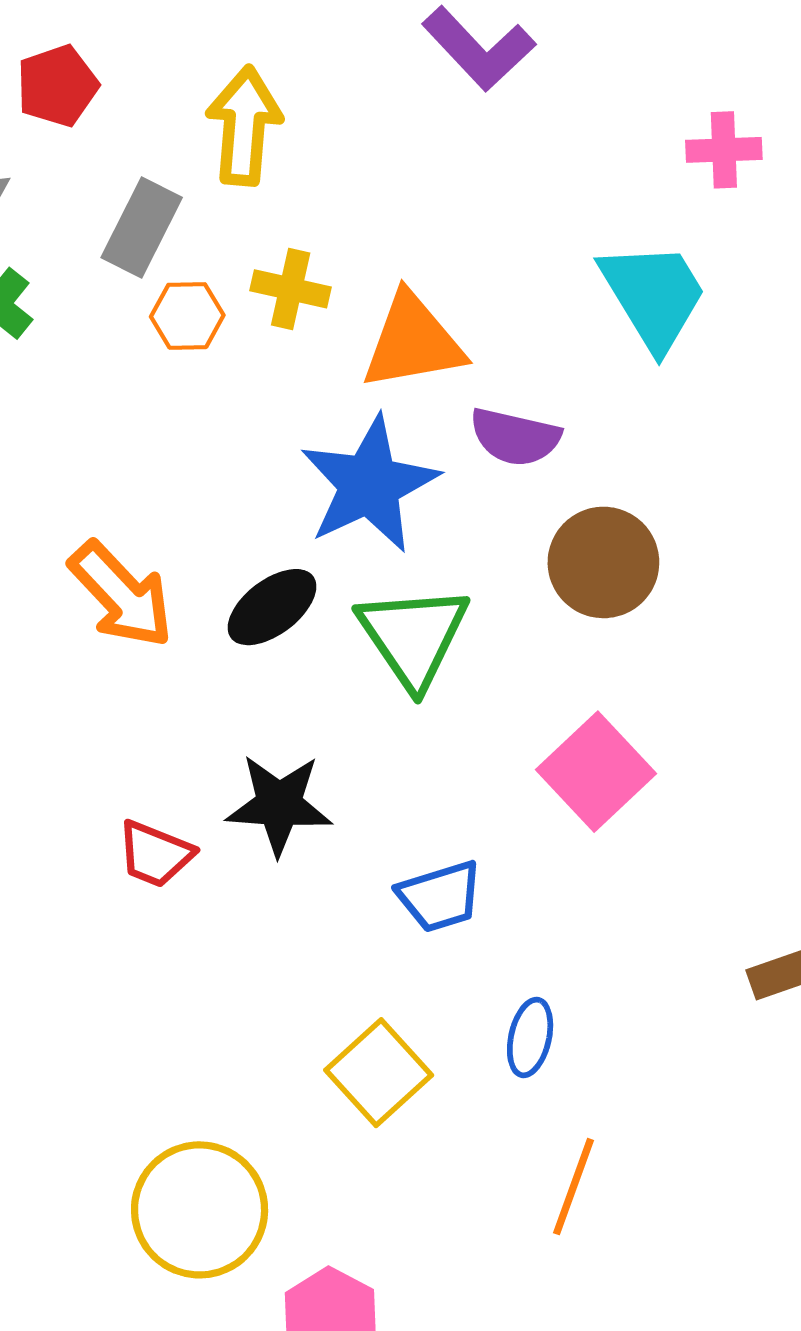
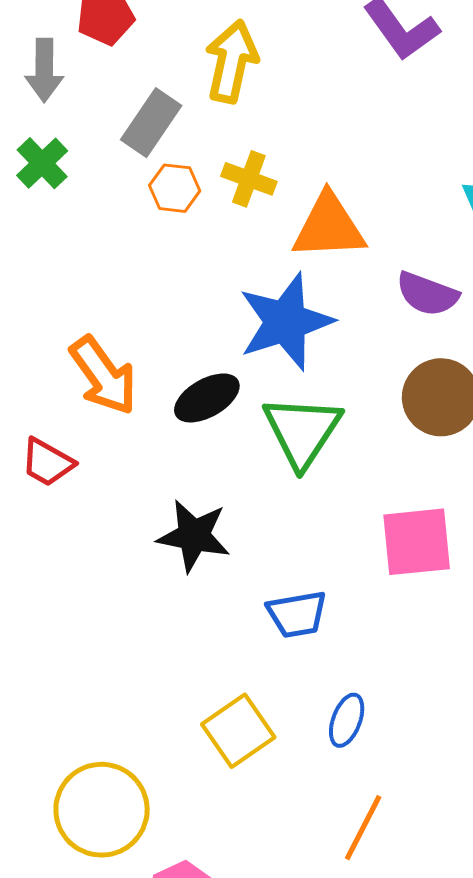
purple semicircle: (515, 437) -> (427, 294), moved
pink square: (596, 772) -> (417, 542), turned 30
red trapezoid: (155, 854) -> (47, 462), moved

